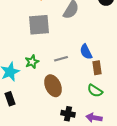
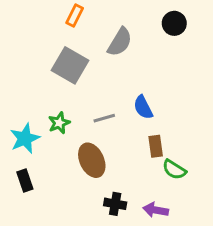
gray square: (39, 25) -> (70, 65), turned 35
brown rectangle: (97, 68) -> (156, 146), moved
green semicircle: (95, 91) -> (174, 170), moved

